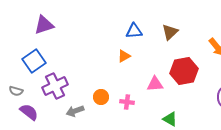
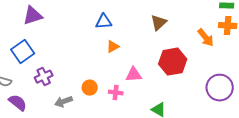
blue triangle: (134, 31) -> (104, 22), moved
pink triangle: (155, 84) -> (134, 75), moved
purple cross: (55, 86) -> (44, 77), size x0.7

